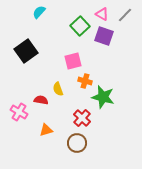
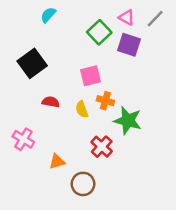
yellow semicircle: (58, 89) -> (82, 109), moved
red semicircle: (41, 100) -> (51, 102), moved
brown circle: (77, 143) -> (83, 184), moved

